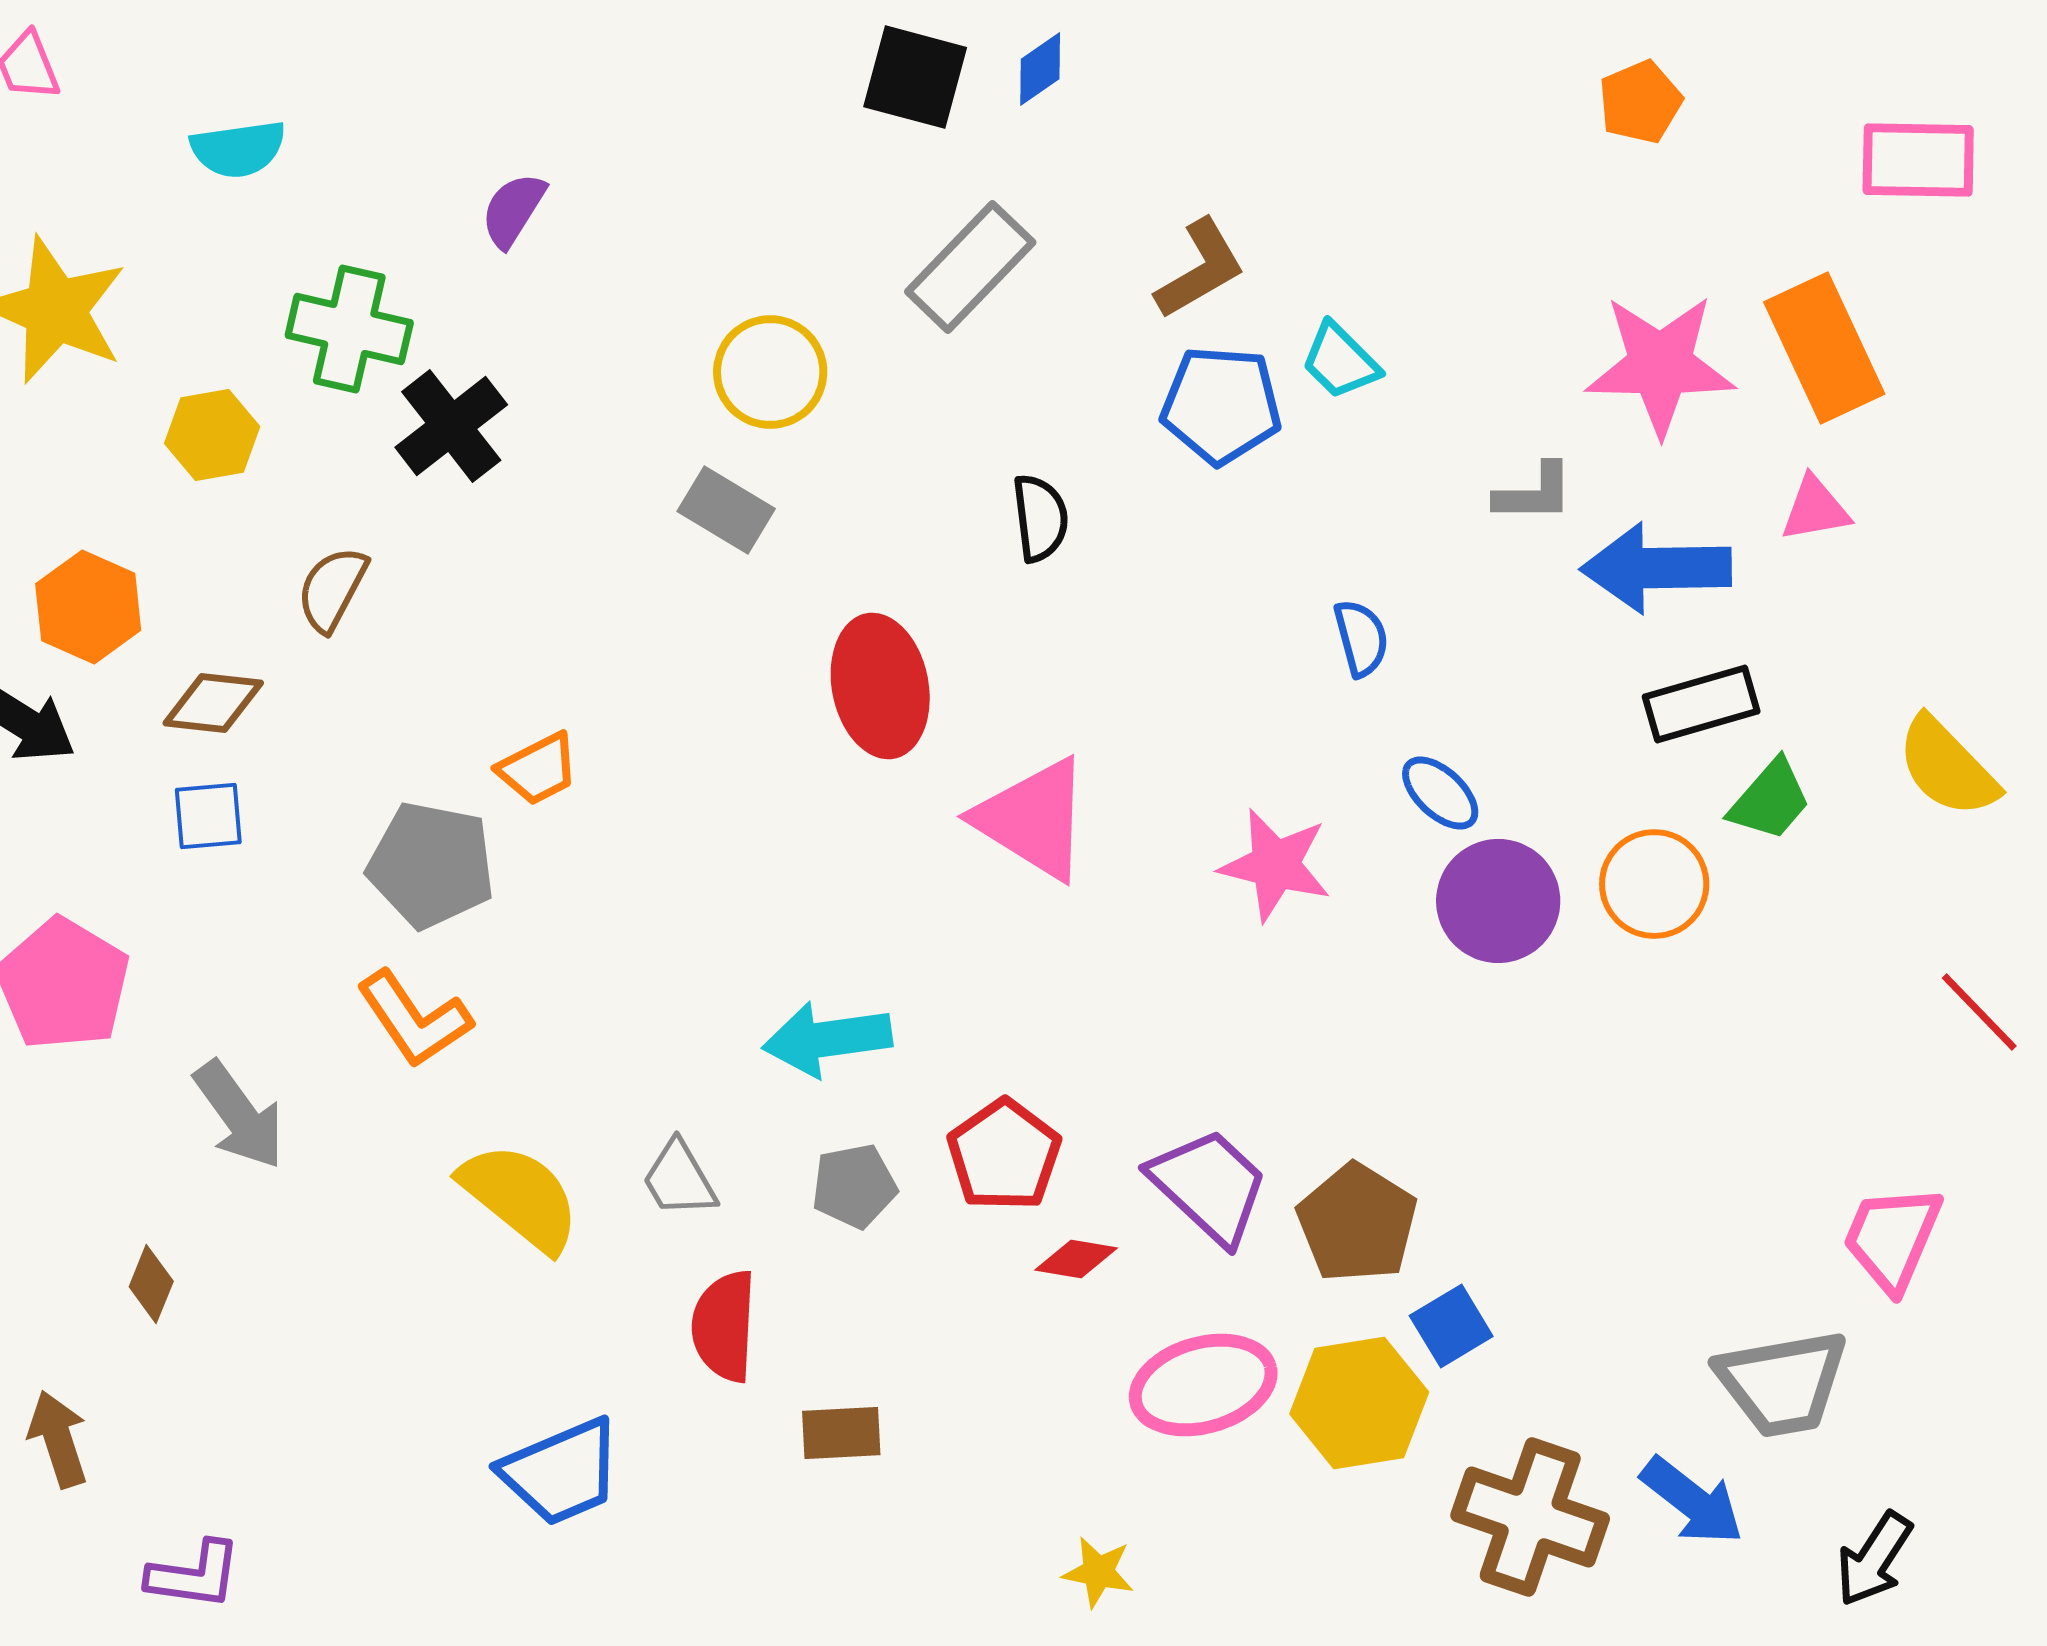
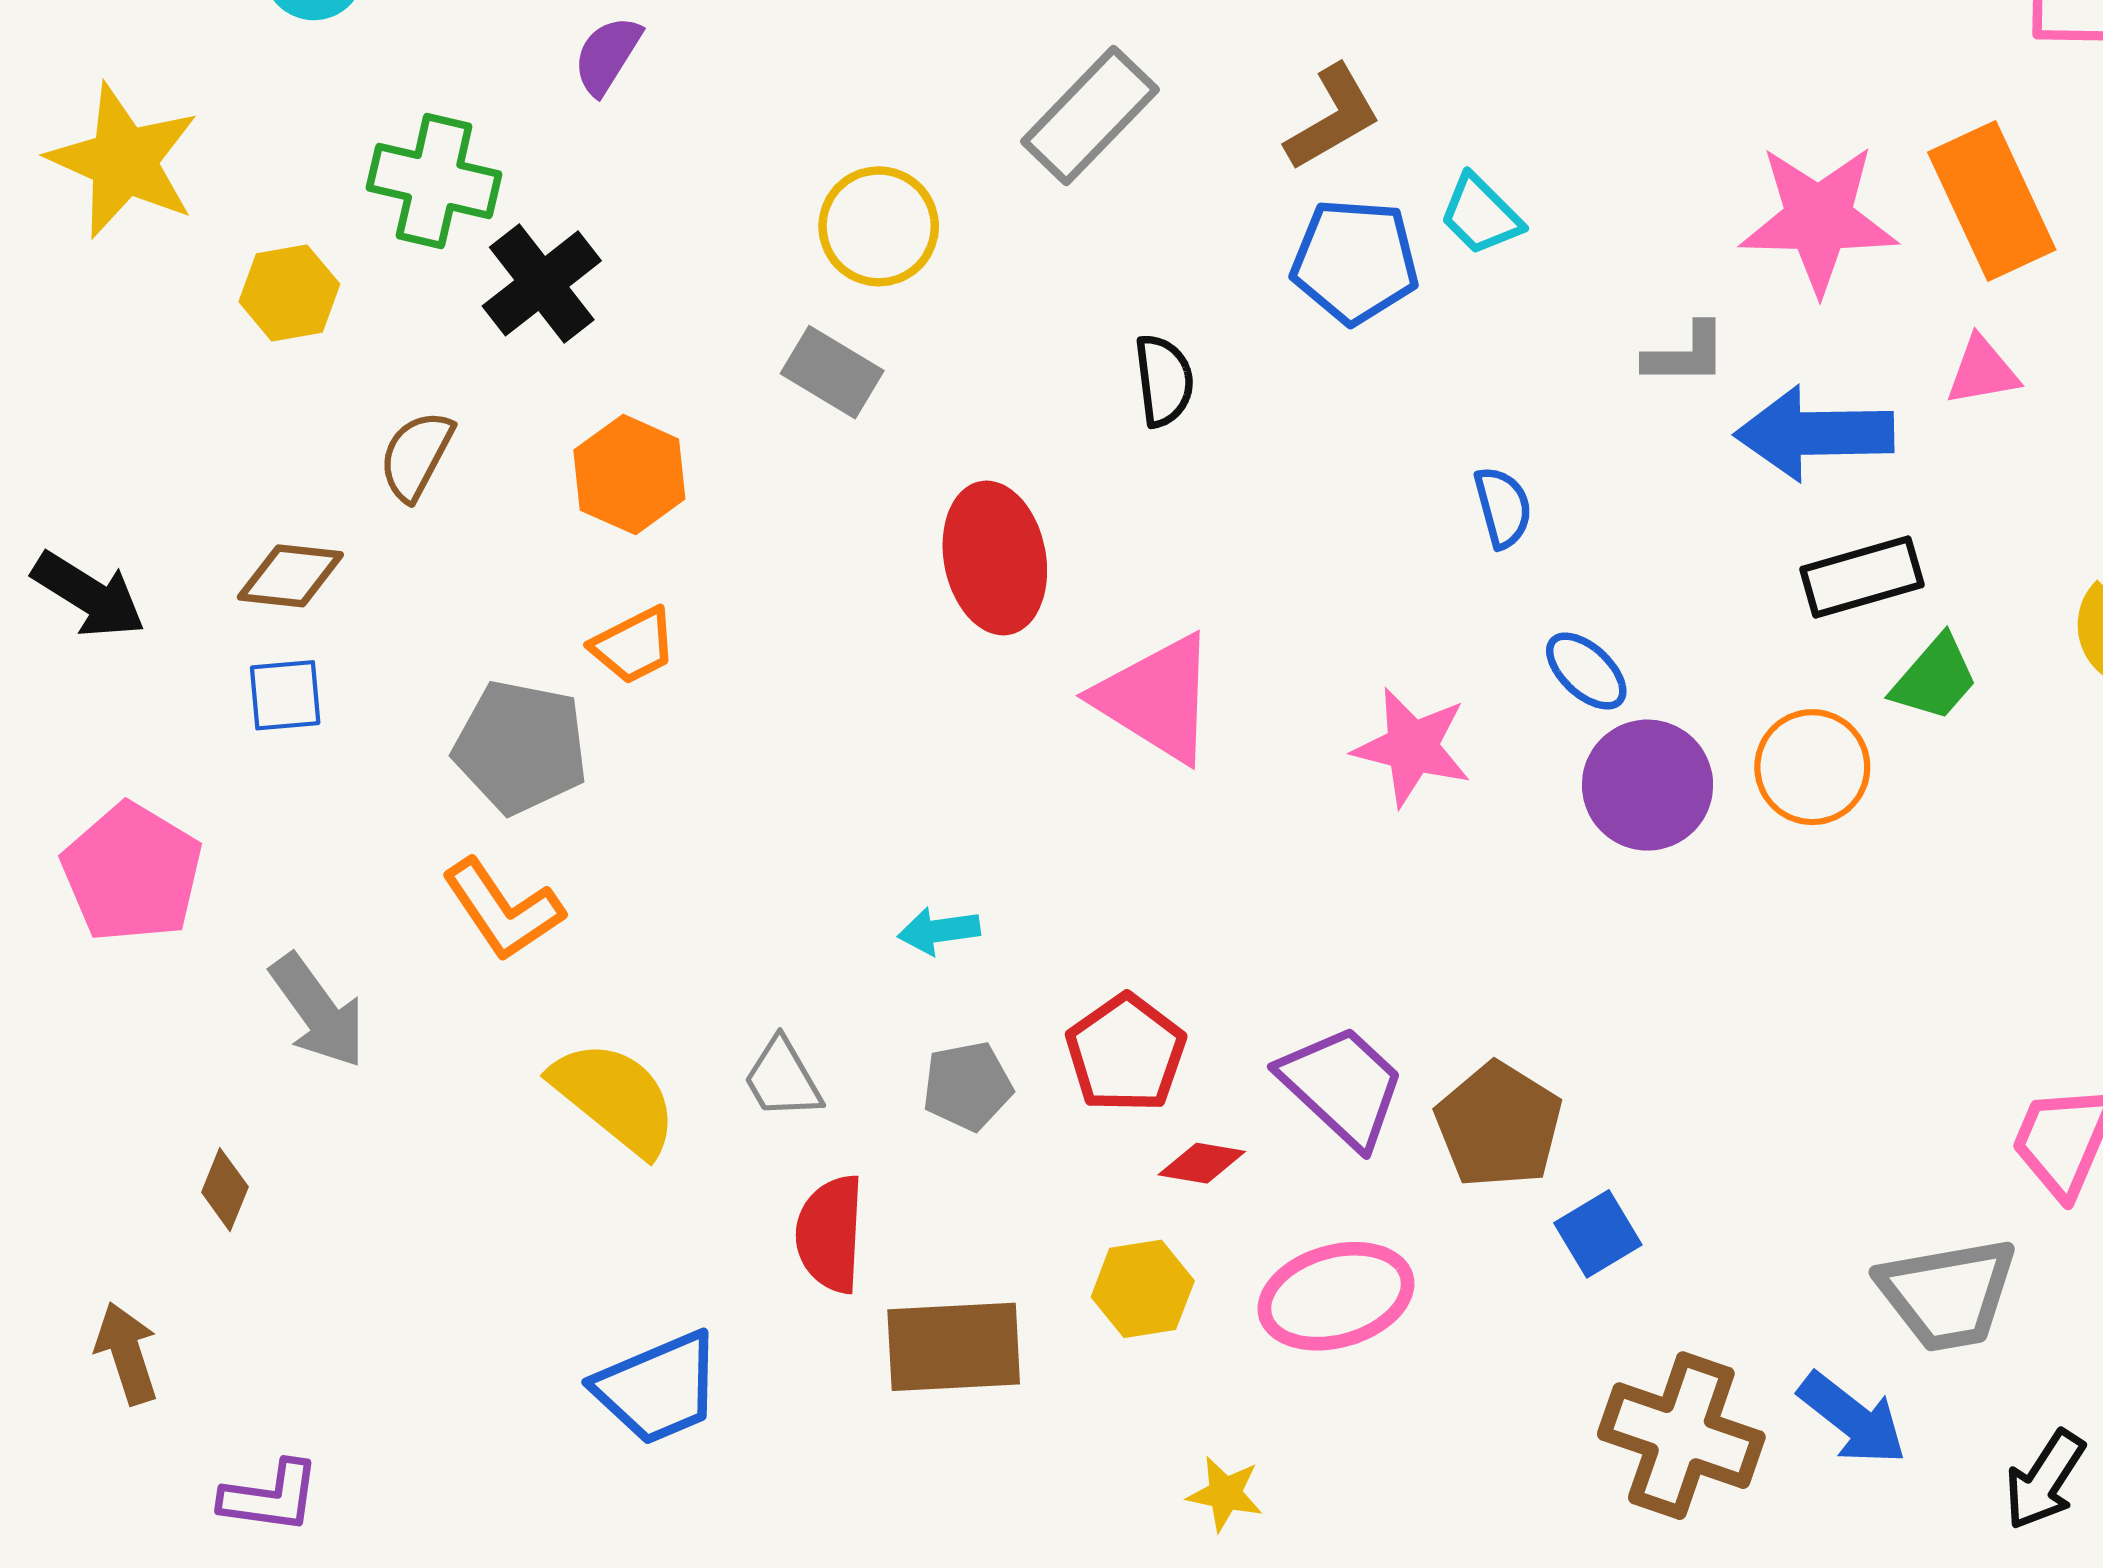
orange hexagon: (88, 607) -> (629, 475), moved
cyan arrow: (827, 1039) -> (939, 931), size x0.6
yellow hexagon: (1359, 1403) -> (1143, 1289), moved, size x0.7
brown rectangle: (841, 1433) -> (954, 1347), size x1.6

